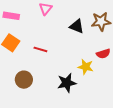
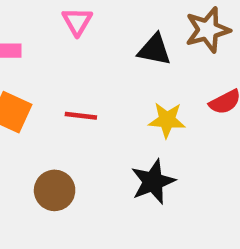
yellow star: (86, 67) -> (167, 120), moved

